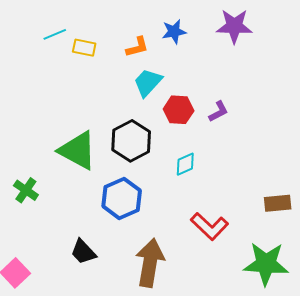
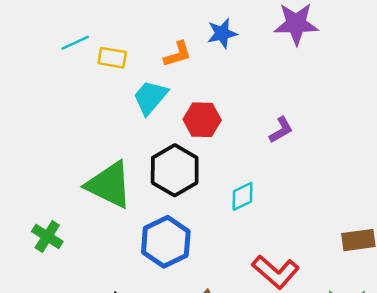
cyan trapezoid: (148, 82) -> (150, 97), moved
red hexagon: (179, 110) -> (202, 120), moved

